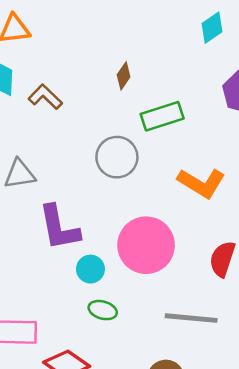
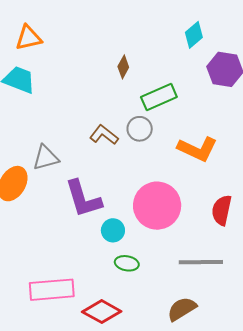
cyan diamond: (212, 28) -> (194, 35), moved
brown L-shape: (45, 97) -> (104, 135), moved
gray circle: (117, 157) -> (140, 129), moved, size x0.7

